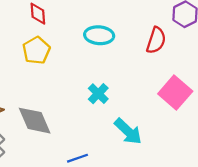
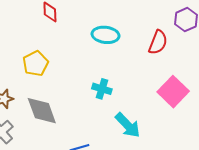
yellow pentagon: (36, 50) -> (36, 64), moved
cyan cross: (98, 94) -> (102, 89), turned -30

